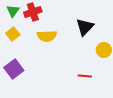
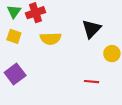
yellow square: (13, 34) -> (14, 36), turned -32

